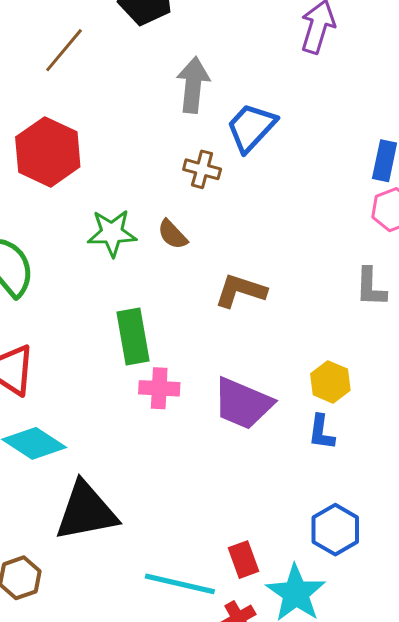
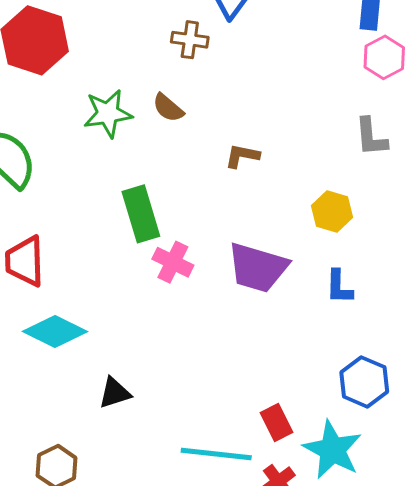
brown L-shape: (240, 291) -> (242, 156), size x0.7
yellow hexagon: (330, 382) -> (332, 212), moved
pink cross: (159, 388) -> (173, 262), turned 30
black triangle: (86, 511) -> (115, 393), size x0.5

